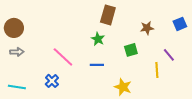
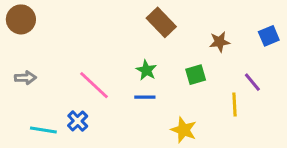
brown rectangle: (108, 15) -> (161, 22), turned -60
brown circle: (14, 28) -> (21, 19), moved
green star: (98, 39) -> (146, 70), moved
cyan line: (17, 87) -> (43, 130), moved

